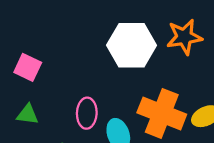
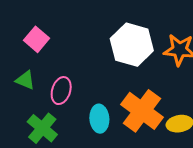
pink ellipse: (87, 113) -> (61, 91), moved

